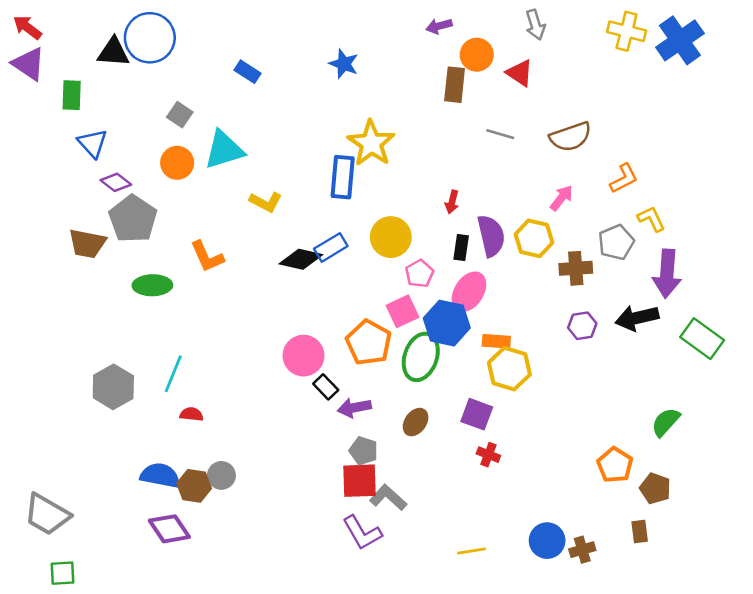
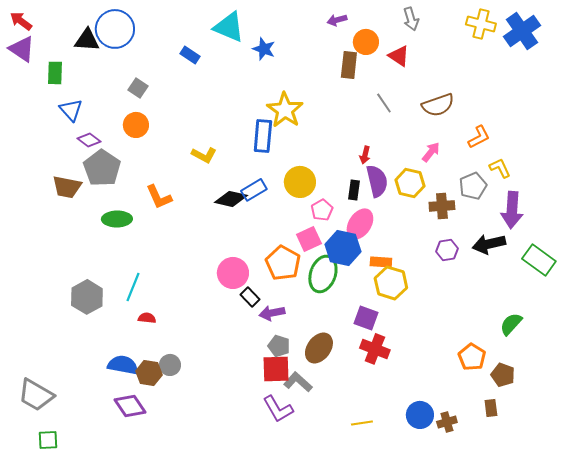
gray line: (500, 134) -> (384, 103), turned 40
cyan triangle: (224, 150) -> (229, 27), moved, turned 40
red arrow: (452, 202) -> (365, 155), moved
brown ellipse: (416, 422) -> (319, 348), moved, size x1.4
red cross: (488, 455) -> (375, 349), size x1.6

